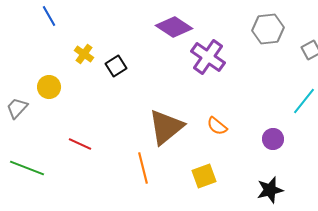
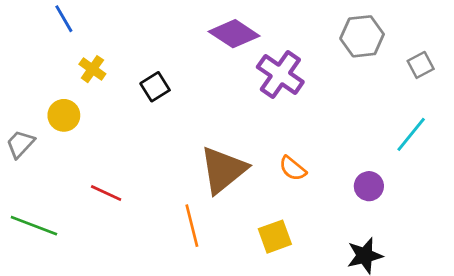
yellow cross: (84, 54) -> (92, 69), moved

